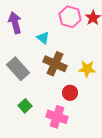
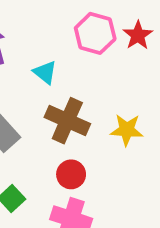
red circle: (70, 93) -> (71, 174), moved

